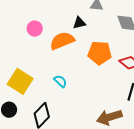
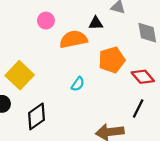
orange pentagon: (100, 53) -> (112, 60), turned -30
cyan semicircle: (60, 81) -> (78, 84), moved, turned 72

